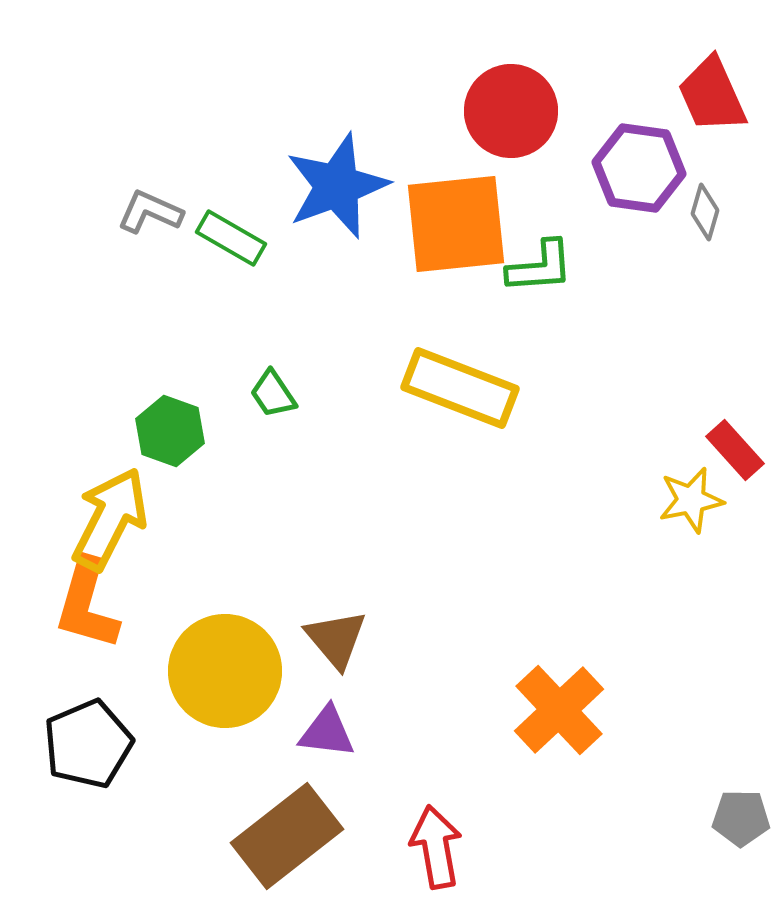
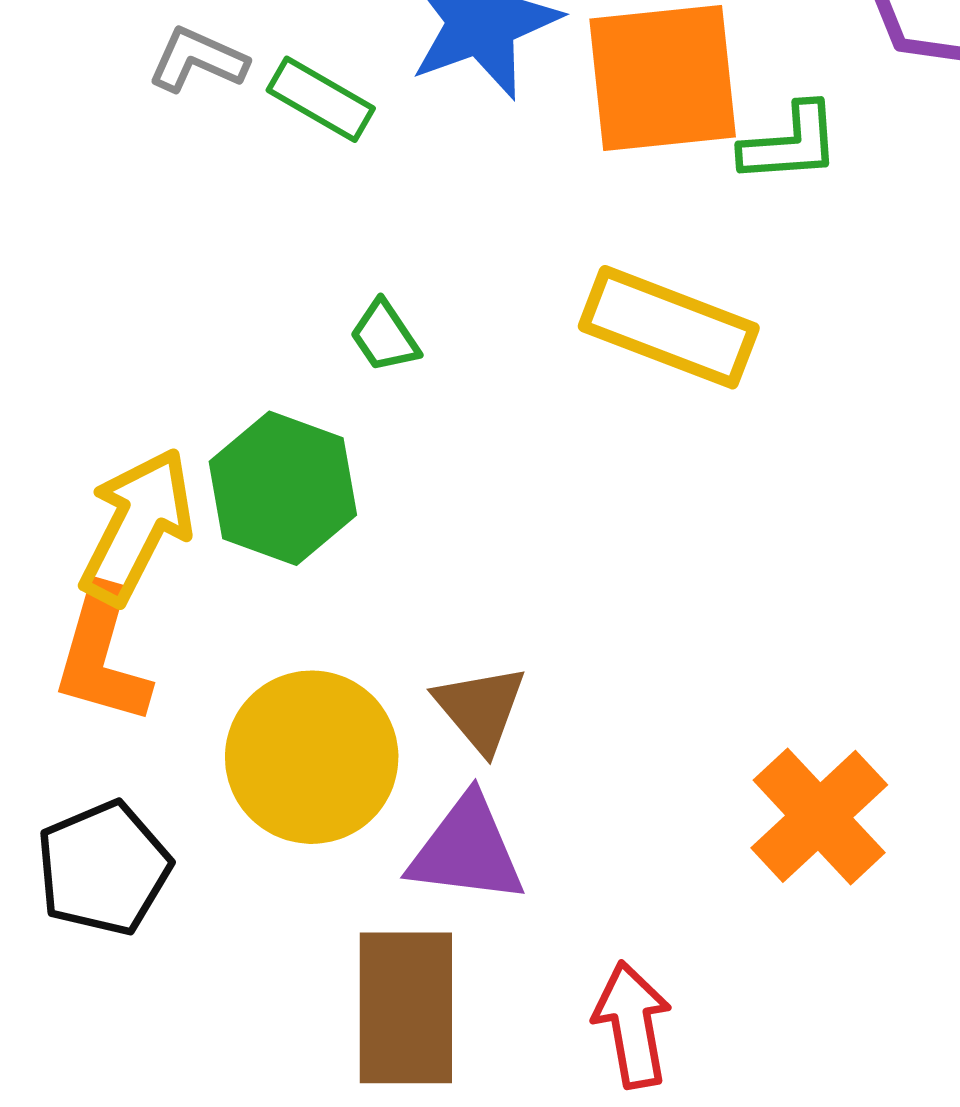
green hexagon: (170, 431) -> (283, 488), moved, size x1.4
purple triangle: (327, 732) -> (467, 850), size x1.4
brown rectangle: (287, 836) -> (406, 1008), turned -52

